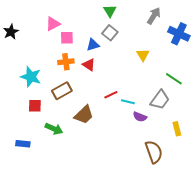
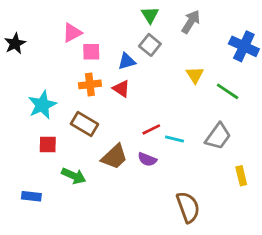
gray arrow: (154, 16) -> (191, 22), moved
cyan star: (31, 77) -> (42, 105), turned 30
green line: (174, 79) -> (228, 91), moved
brown rectangle: (62, 91) -> (84, 124), turned 60
purple semicircle: (140, 117) -> (147, 159), moved
brown semicircle: (154, 152) -> (188, 207), moved

